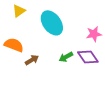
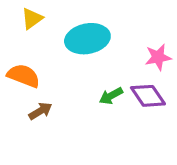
cyan ellipse: (52, 23) -> (87, 39), turned -65
brown arrow: (32, 60) -> (40, 111), moved

